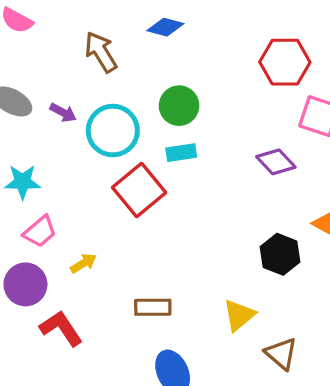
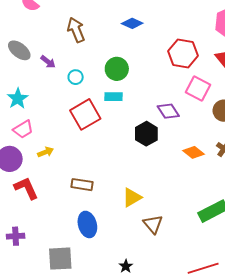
blue diamond: (165, 27) -> (132, 23), moved
cyan circle: (113, 131) -> (76, 77), size x0.5
cyan star: (22, 182) -> (18, 98), turned 30
black hexagon: (280, 254) -> (146, 134), moved

